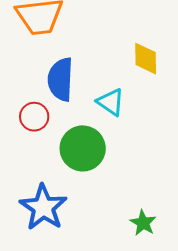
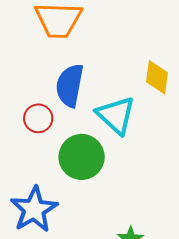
cyan triangle: (111, 102) -> (116, 115), size x1.4

